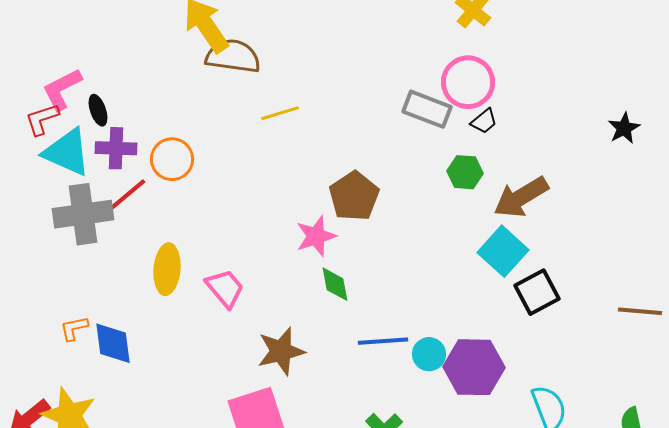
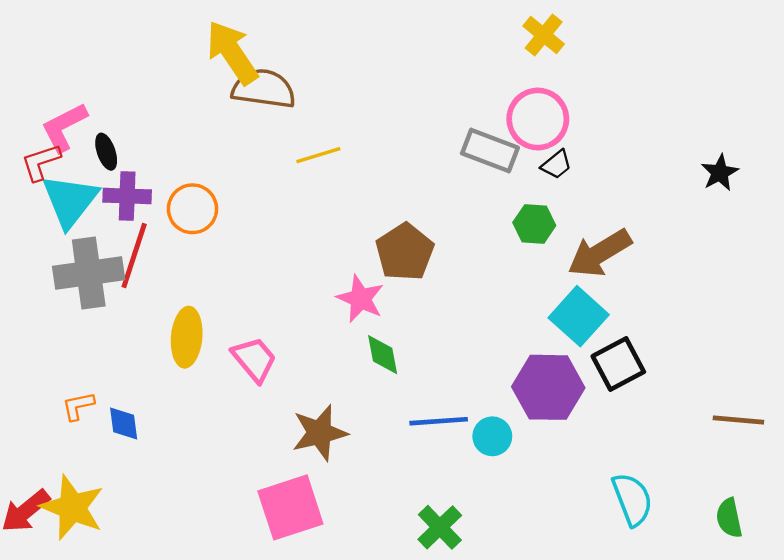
cyan triangle: (67, 152) -> (70, 201), turned 44
red line: (122, 199) -> (134, 255), turned -32
pink star: (316, 236) -> (360, 299), turned -30
brown line: (640, 311) -> (738, 420), moved
blue diamond: (113, 343) -> (124, 423), size x0.7
purple hexagon: (474, 367) -> (548, 387), moved

